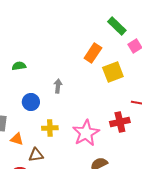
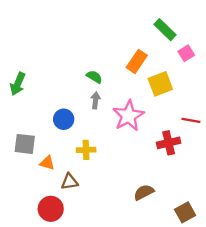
green semicircle: (19, 66) -> (94, 77), moved, turned 40
pink star: (86, 133) -> (128, 116), moved

